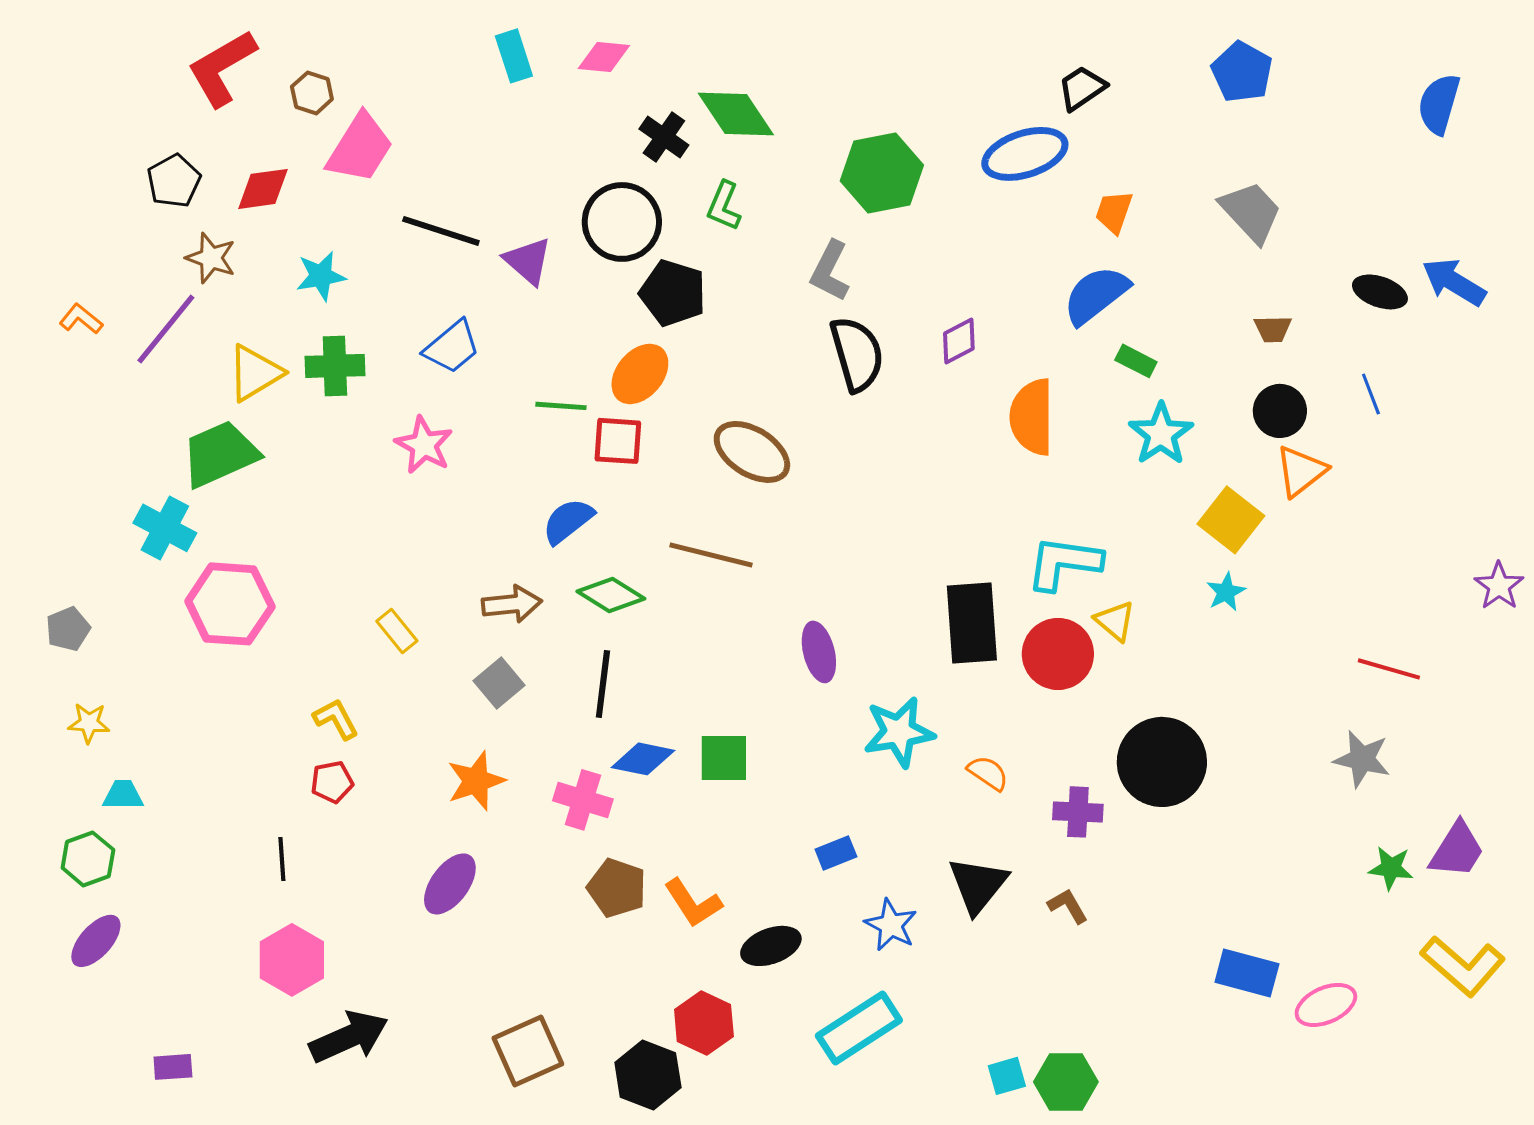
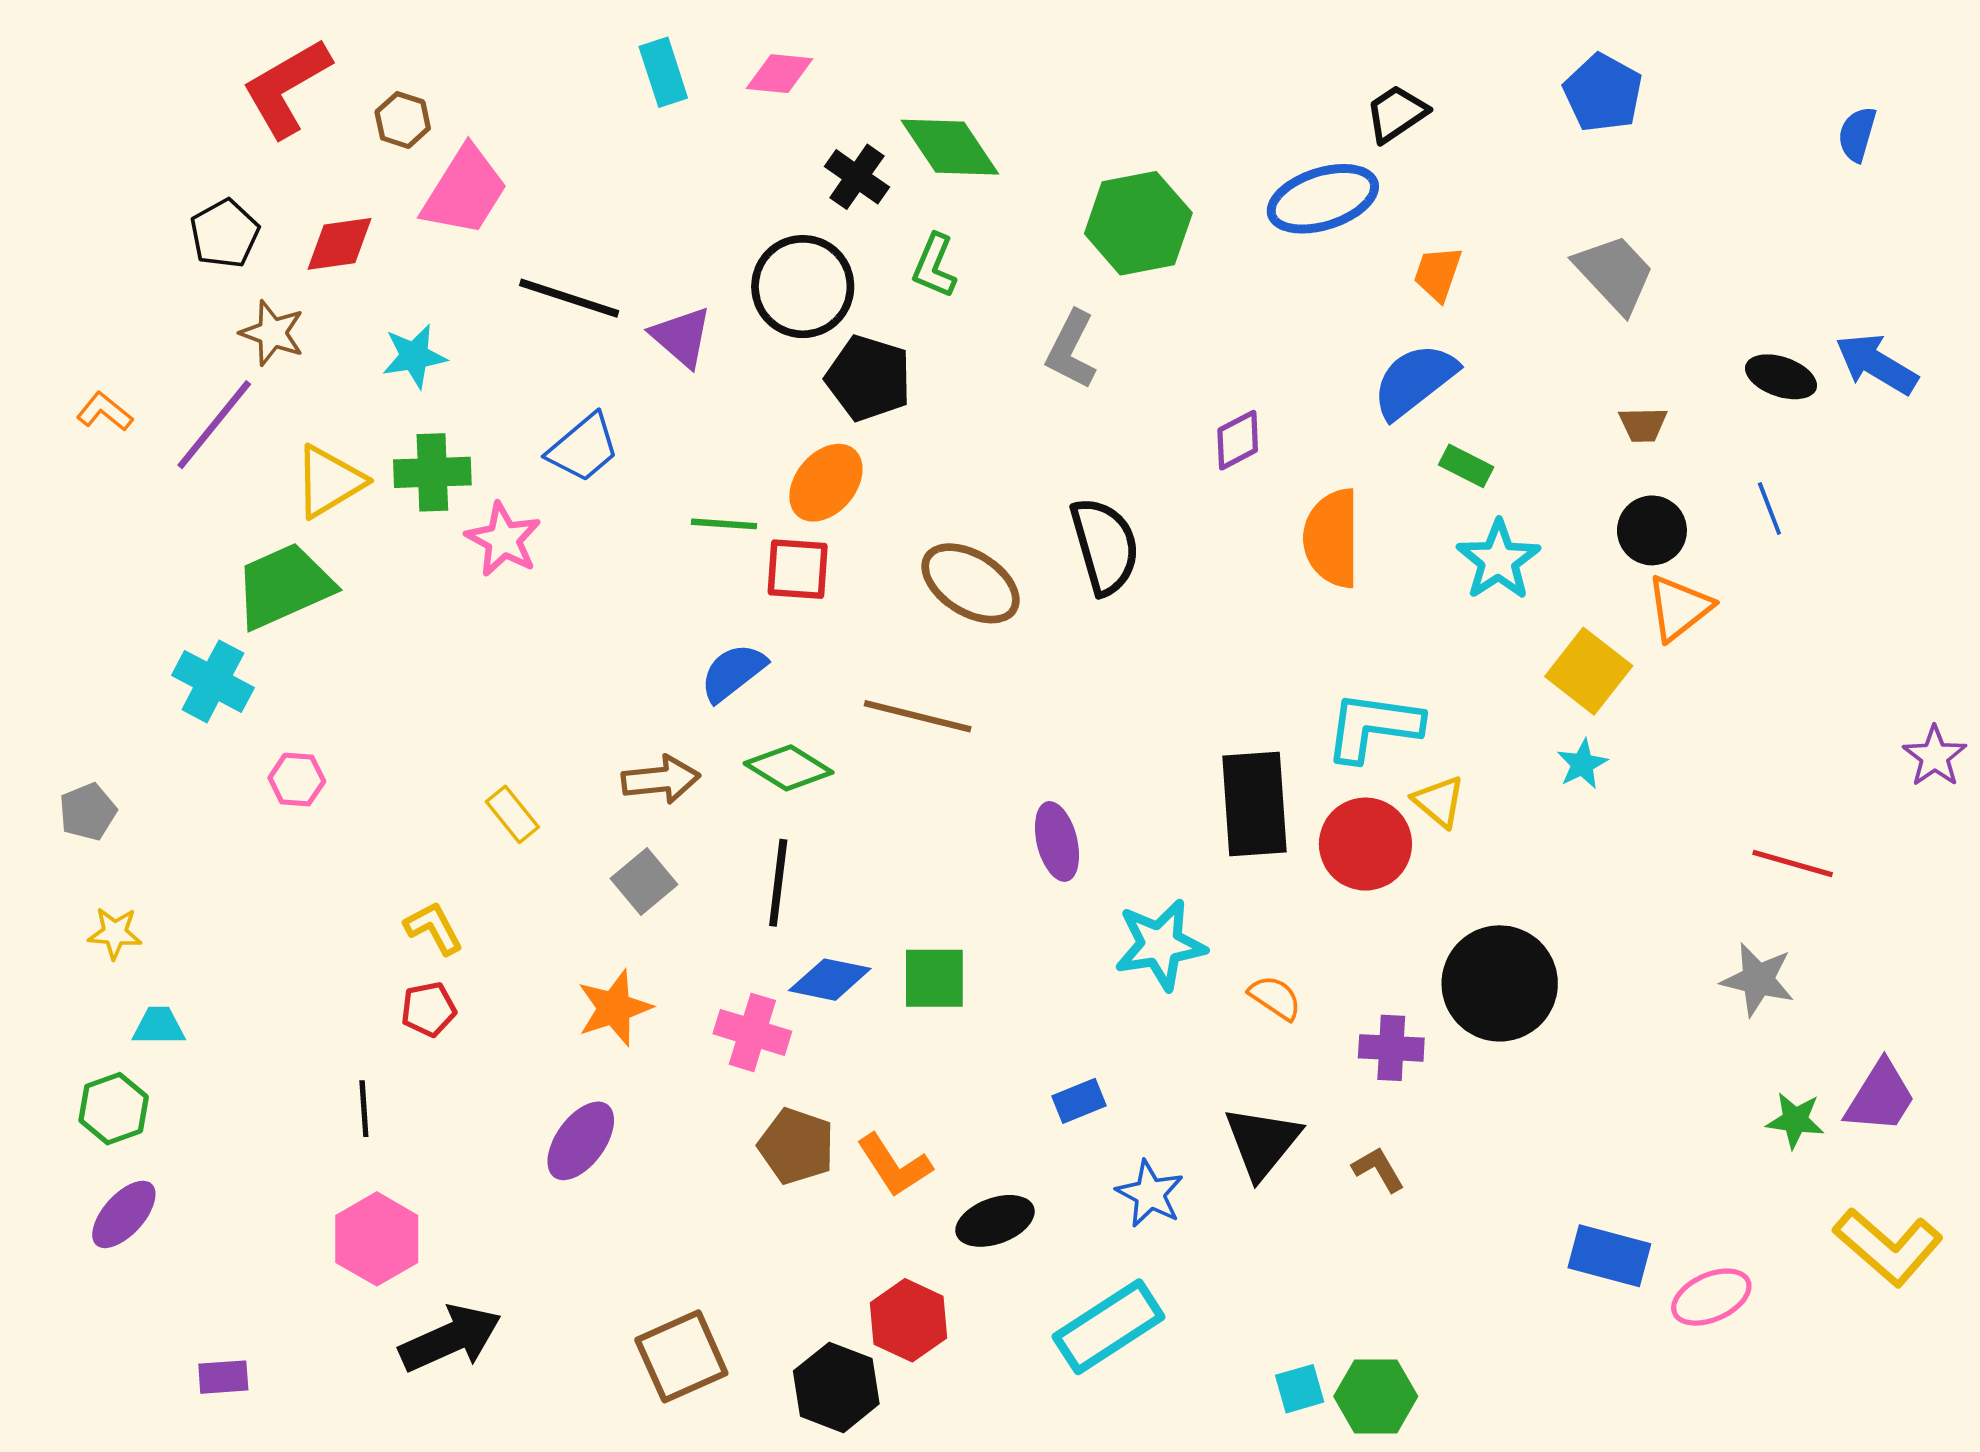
blue semicircle: (1439, 104) -> (1857, 134), size x0.7
black semicircle: (857, 354) -> (1105, 546), moved
pink star: (424, 445) -> (503, 539), moved
pink hexagon: (230, 604) -> (297, 780), size x0.5

